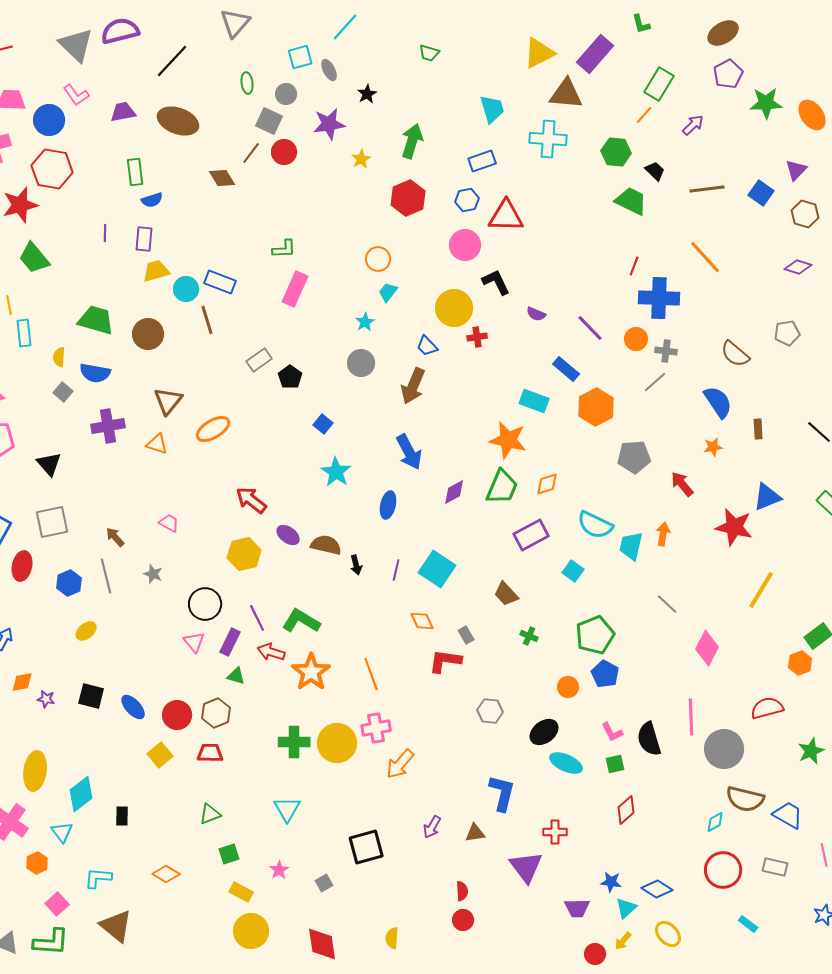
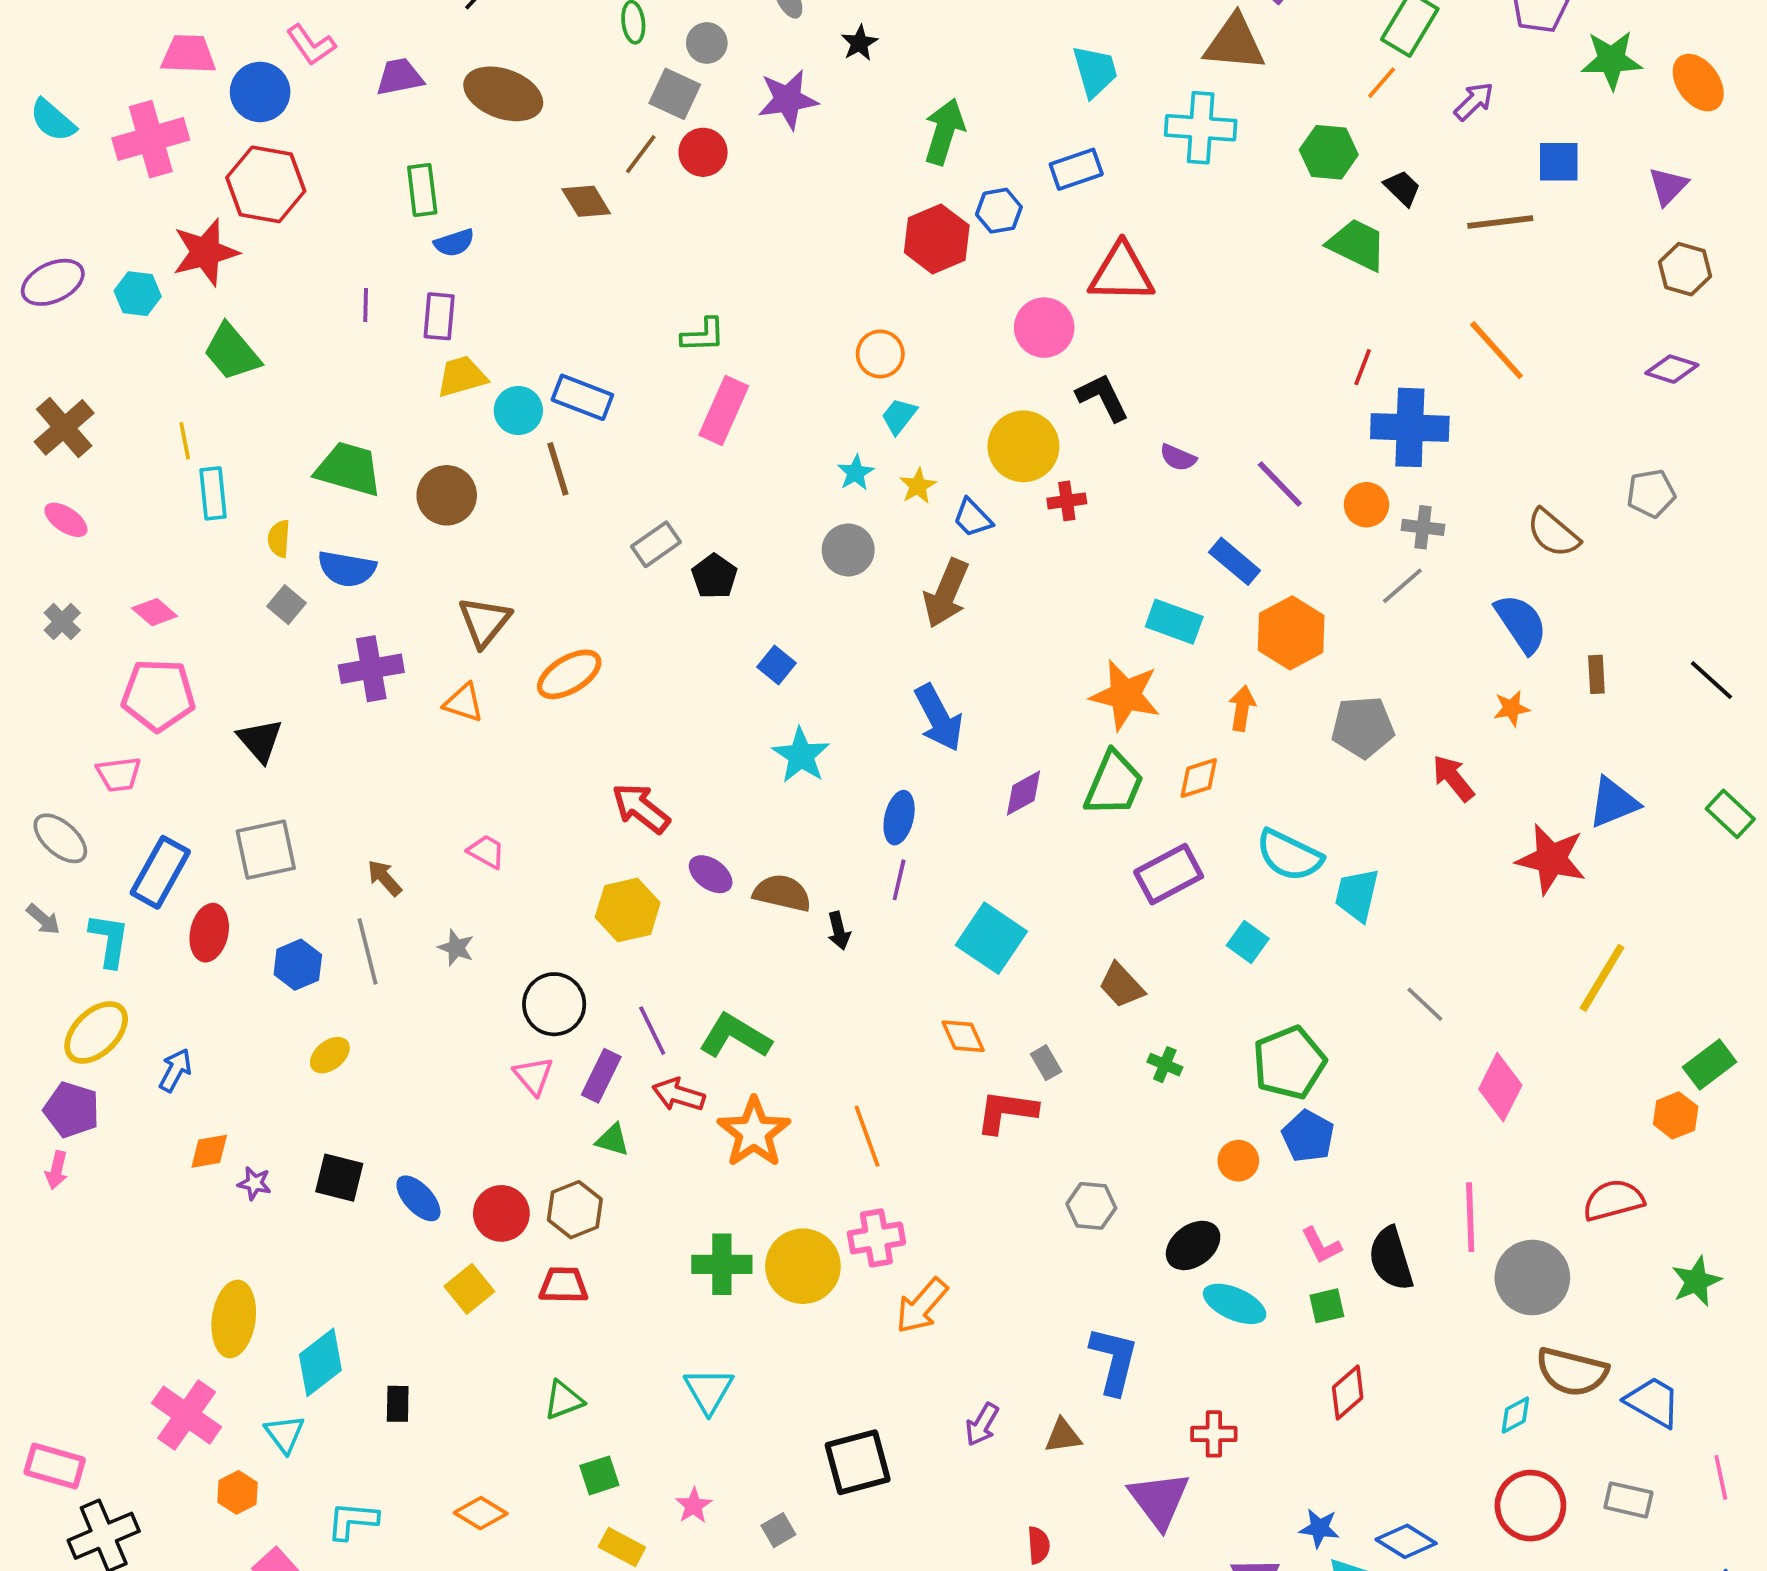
yellow star: (361, 159) -> (918, 486), moved
blue square: (761, 193) -> (1559, 162), moved, turned -35
blue hexagon: (467, 200) -> (999, 211), moved
orange arrow: (663, 534) -> (1242, 708), moved
purple line: (396, 570) -> (899, 880), moved

